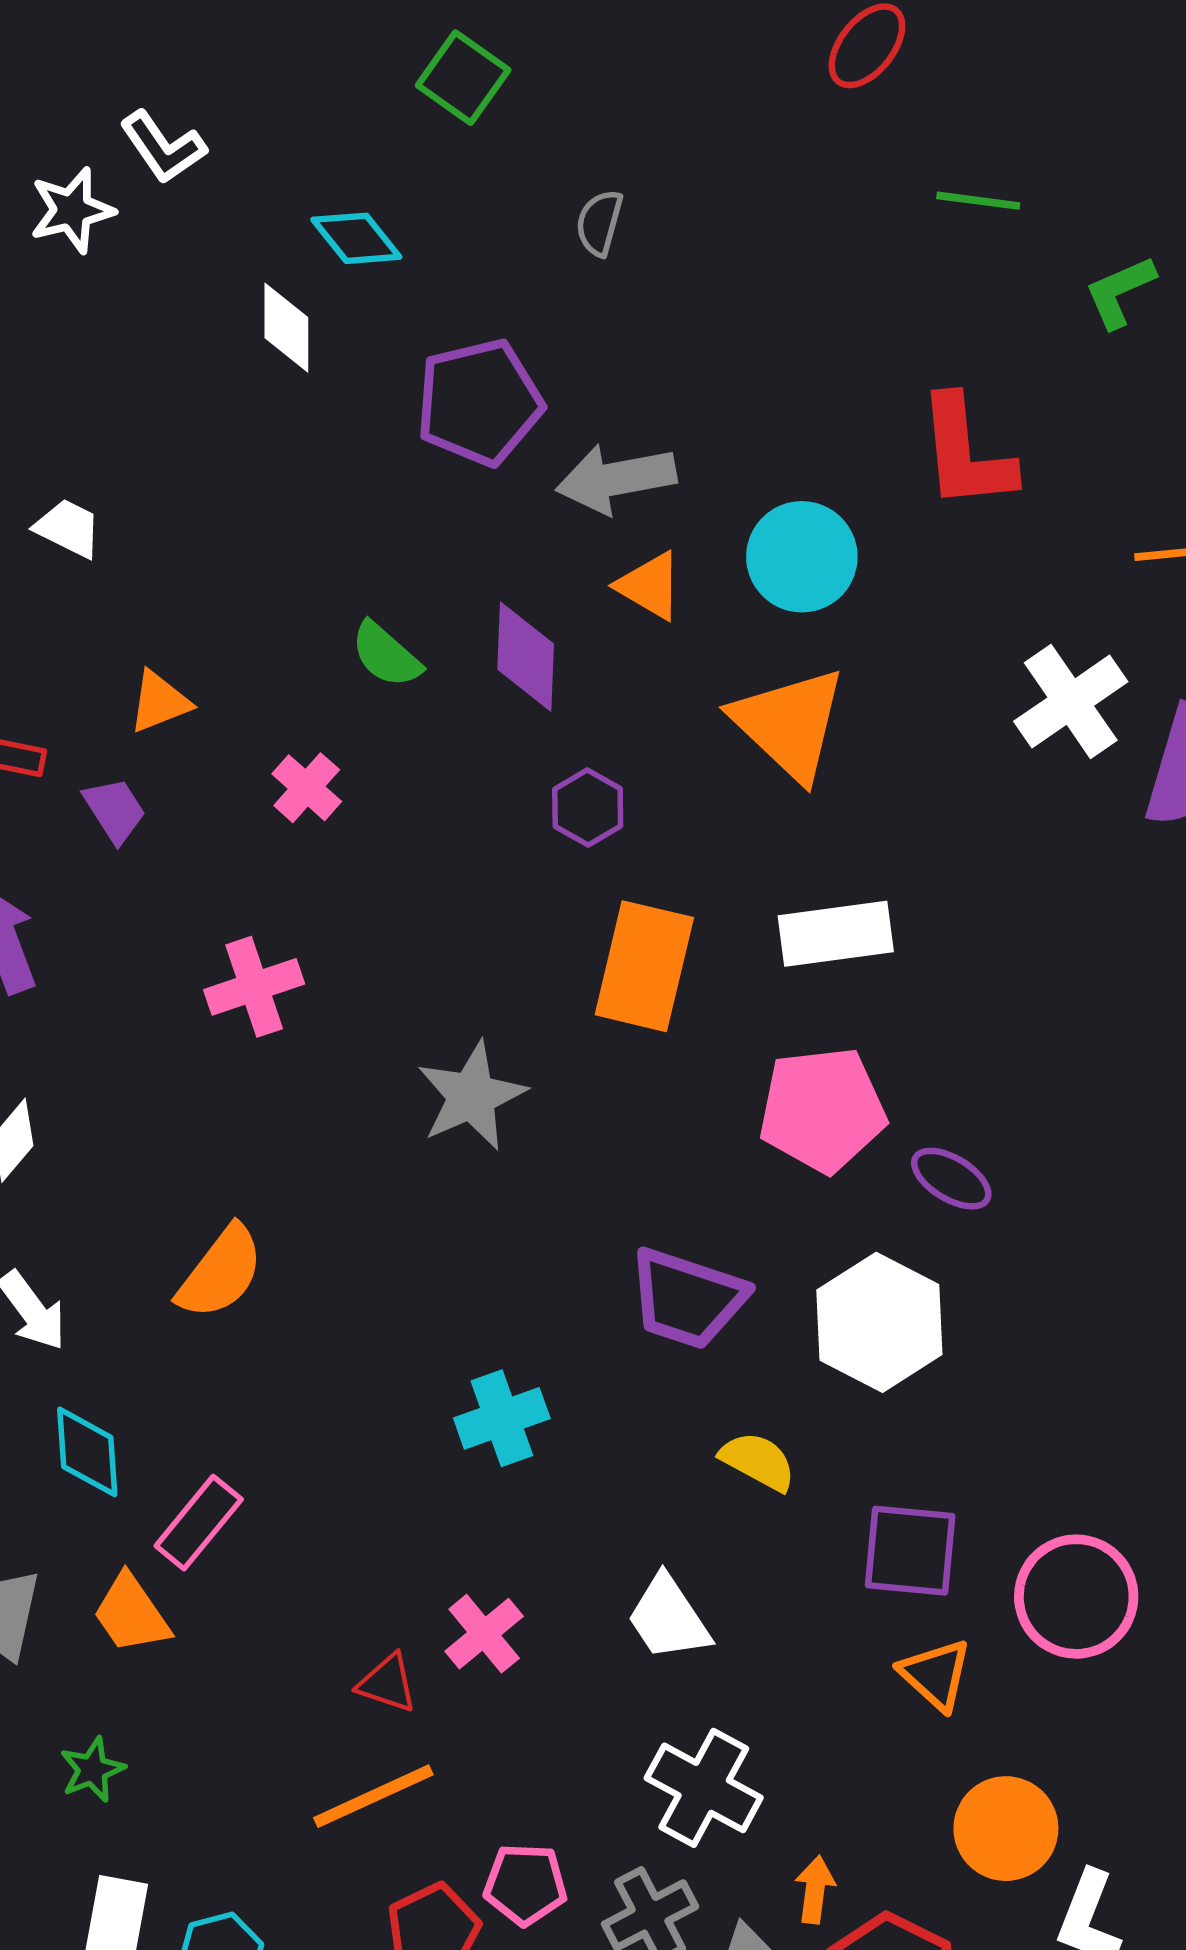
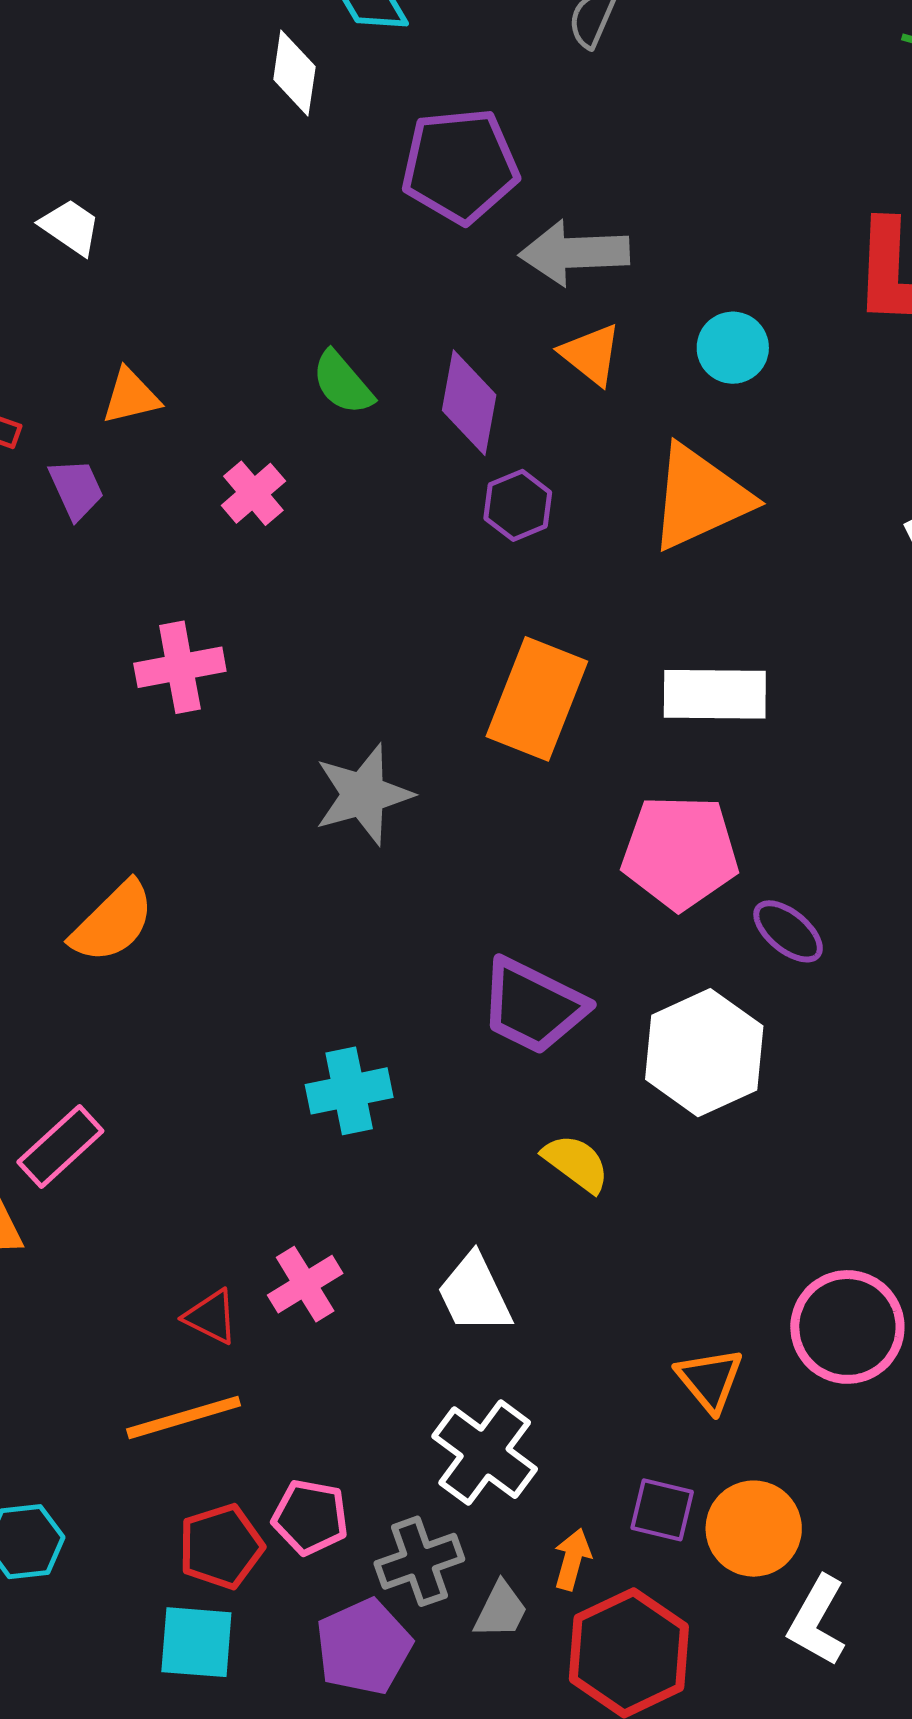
cyan circle: (802, 557) -> (733, 348), size x0.7
orange triangle: (789, 724) -> (700, 498), turned 44
purple hexagon: (588, 808) -> (518, 505), moved
purple square: (910, 1551) -> (662, 1510), moved, size x0.7

